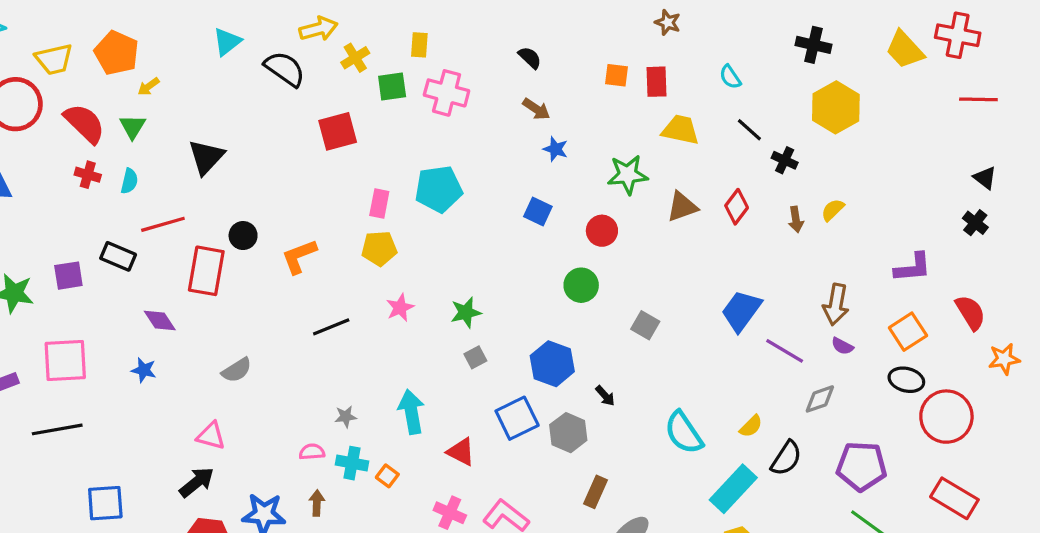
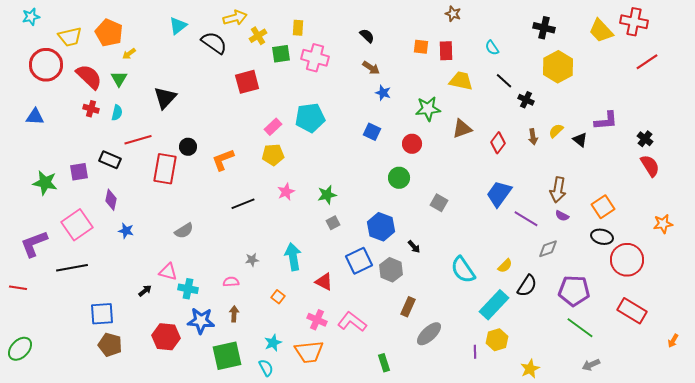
red line: (978, 99) -> (647, 62), turned -35
black triangle: (985, 178) -> (580, 140), moved
pink rectangle: (379, 203) -> (273, 127), turned 36
red diamond: (737, 207) -> (498, 143), moved
purple L-shape: (913, 268) -> (606, 121), moved
red semicircle: (970, 312) -> (650, 166), moved
purple diamond: (160, 320) -> (111, 200), moved, turned 45
pink square: (65, 361) -> (77, 225), turned -32
cyan cross: (352, 463) -> (188, 289), moved
black arrow: (197, 482) -> (145, 291), moved, size x0.6

